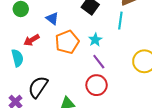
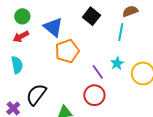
blue triangle: (52, 18) -> (53, 27), size x1.5
red arrow: (32, 40) -> (21, 37), moved
cyan star: (95, 40) -> (117, 63), moved

